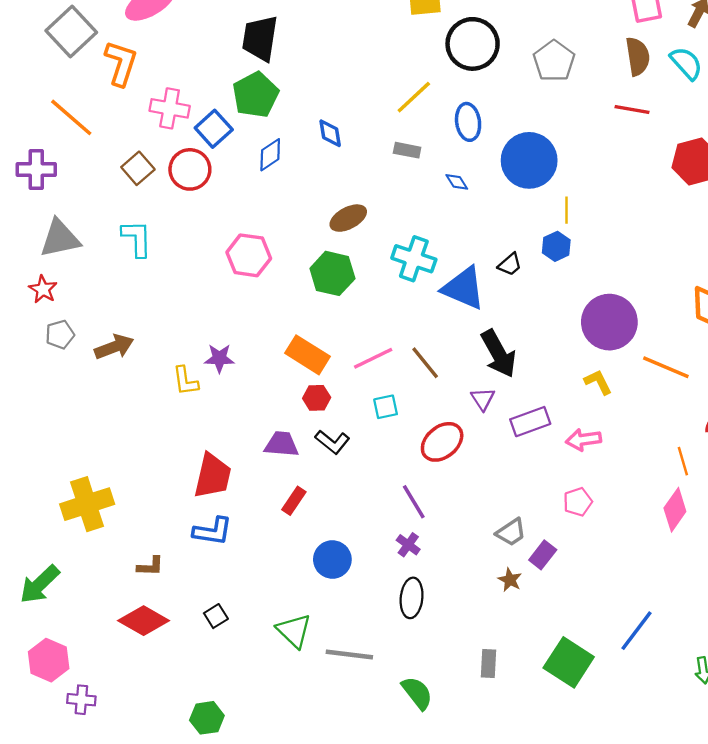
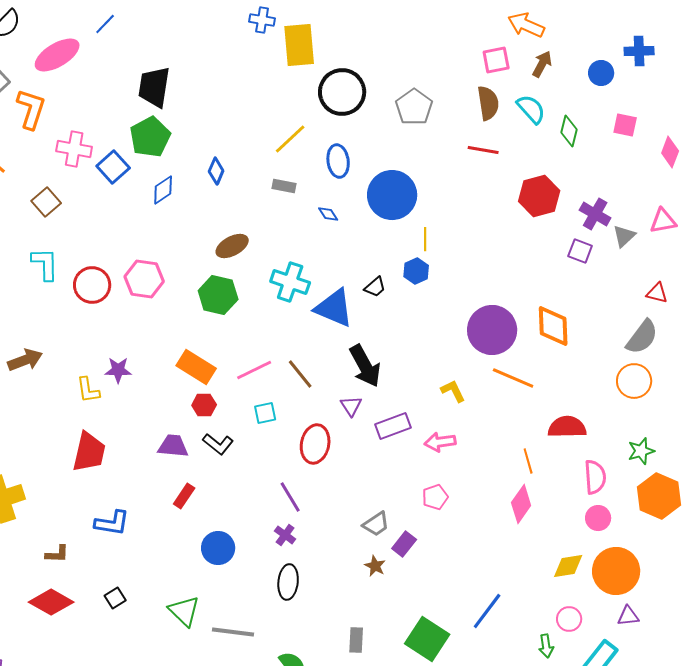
blue diamond: (330, 133) -> (216, 171), turned 32
red circle: (190, 169) -> (92, 285), moved
purple circle: (609, 322) -> (492, 330), moved
red ellipse: (442, 442) -> (315, 444), turned -39
red trapezoid: (213, 476) -> (89, 452), moved

